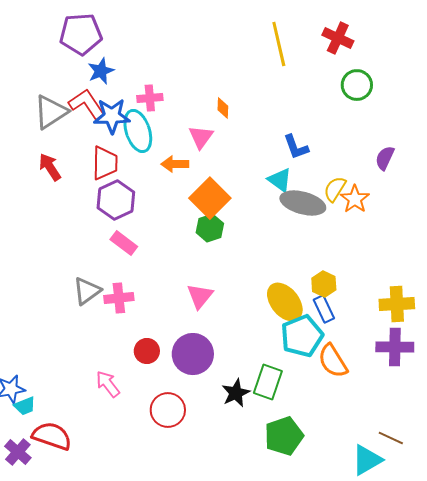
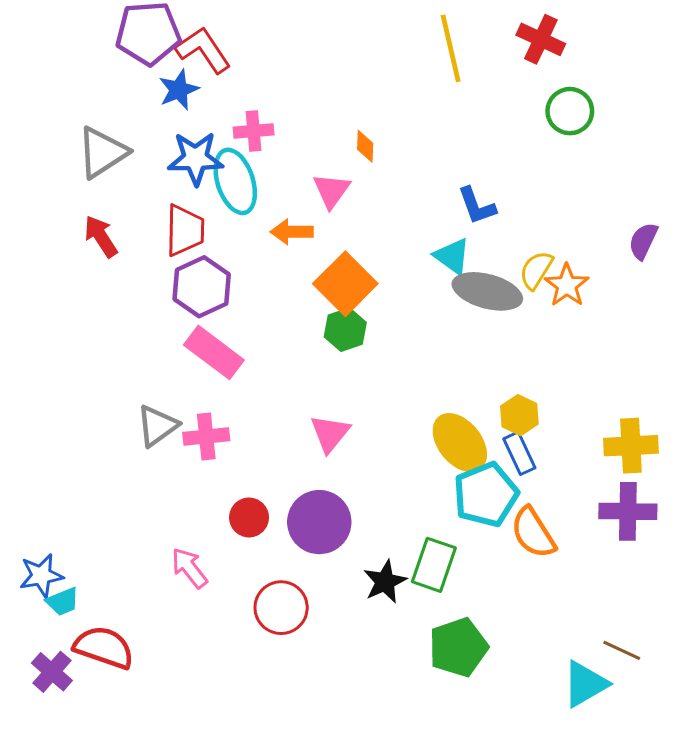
red L-shape: (87, 104) -> (203, 50), moved
purple semicircle: (385, 158) -> (643, 241), moved
pink rectangle: (124, 243) -> (214, 352), size x1.4

